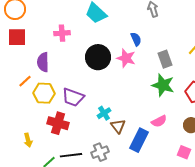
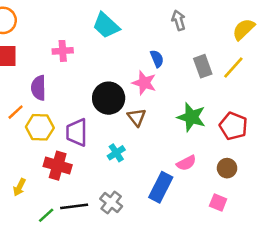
black circle: (98, 57) -> (109, 98), moved
gray rectangle: (165, 59) -> (203, 66), moved
purple trapezoid: (73, 97) -> (77, 132), turned 70
brown triangle: (118, 126) -> (137, 117), moved
yellow arrow: (28, 140) -> (19, 187), turned 40
gray cross: (100, 152) -> (111, 203), turned -30

